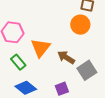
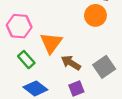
brown arrow: (66, 57) -> (71, 63), moved

